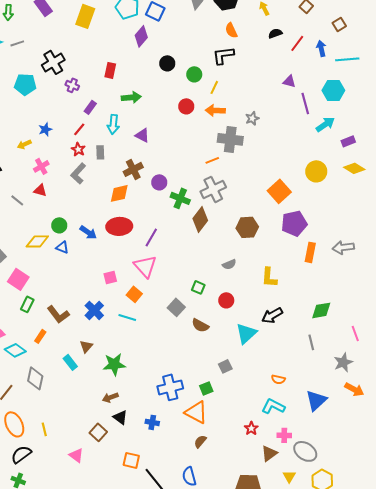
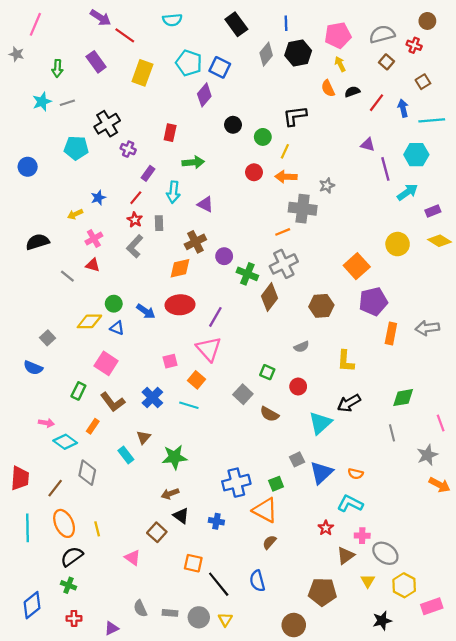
orange semicircle: (231, 30) -> (328, 88), moved
pink square: (18, 279) -> (106, 363), moved
blue triangle: (316, 400) -> (321, 473), moved

